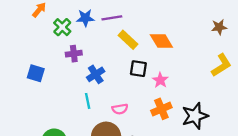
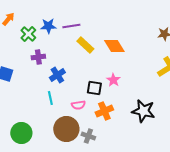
black square: (138, 69) -> (94, 88), moved
orange cross: (161, 109) -> (104, 111), moved
black star: (195, 116) -> (143, 111), turned 30

